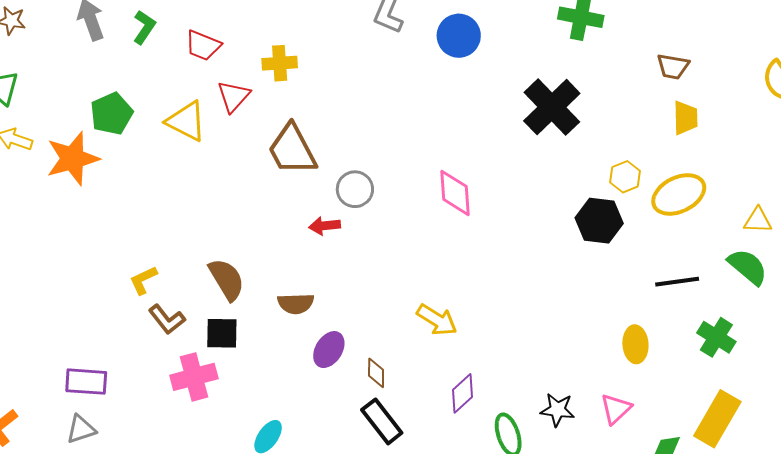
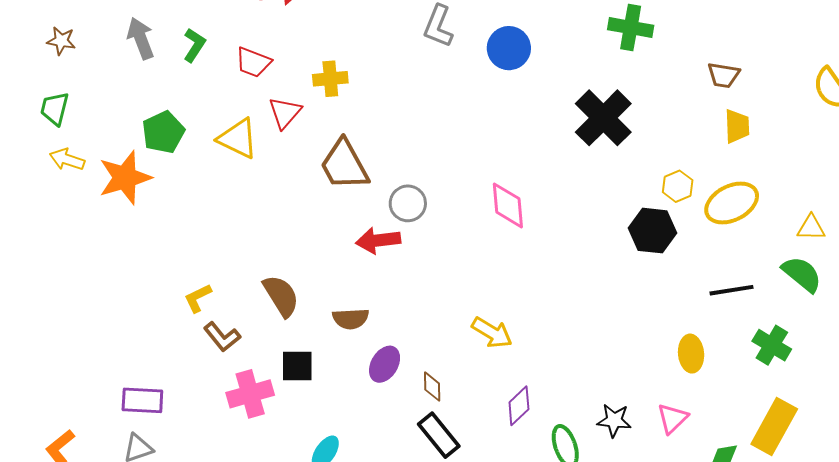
red arrow: (325, 226) -> (378, 240), size x1.4
black square: (222, 333) -> (297, 366), moved

